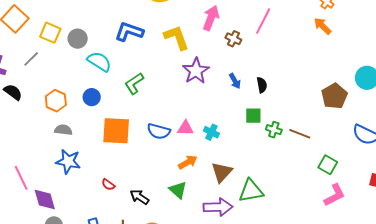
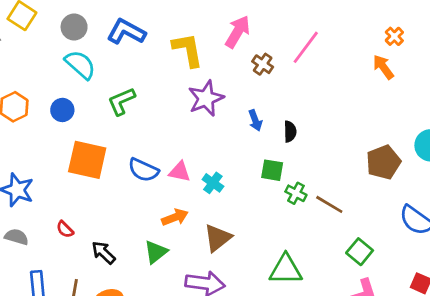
gray circle: (78, 39) -> (74, 27), moved
gray semicircle: (63, 130) -> (17, 237), moved
green triangle: (178, 190) -> (156, 252), turned 30
green triangle: (251, 191) -> (286, 270), moved

